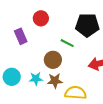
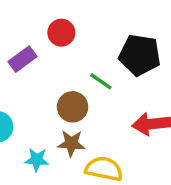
purple rectangle: (21, 36) -> (22, 59), turned 70
cyan star: (36, 79) -> (37, 160), moved

